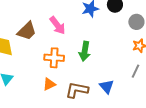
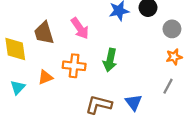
brown trapezoid: (27, 31) -> (44, 33), turned 115
orange triangle: (49, 84) -> (45, 77), moved

